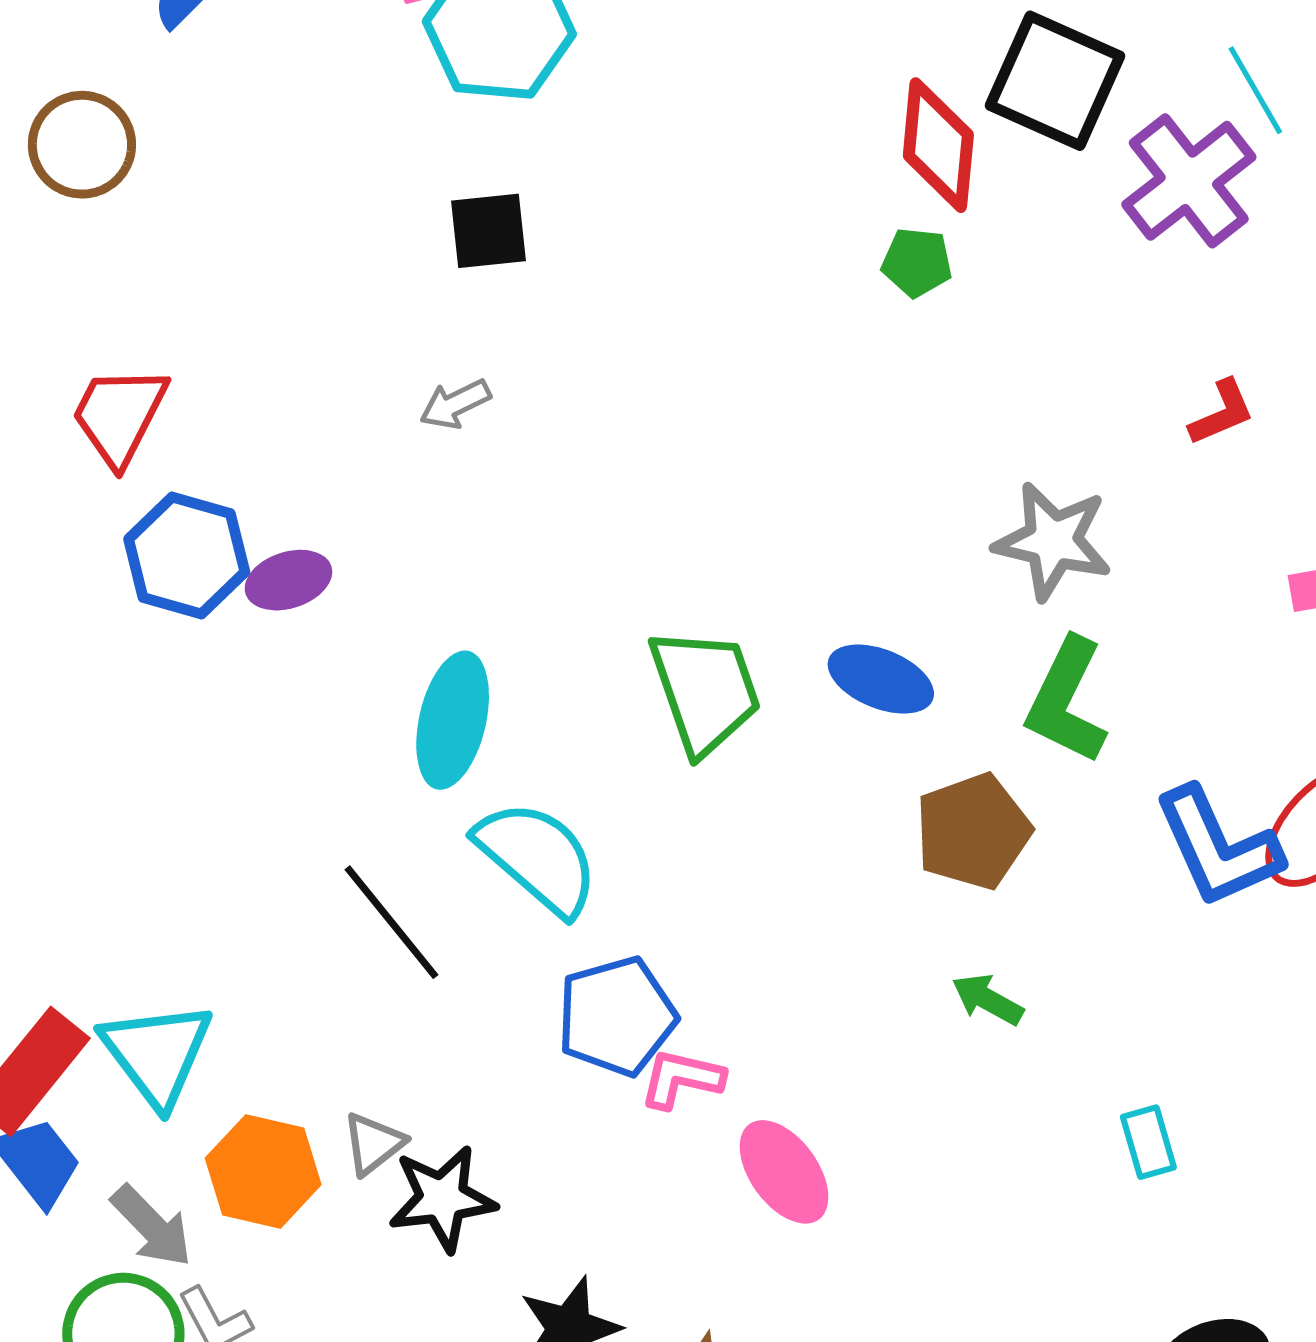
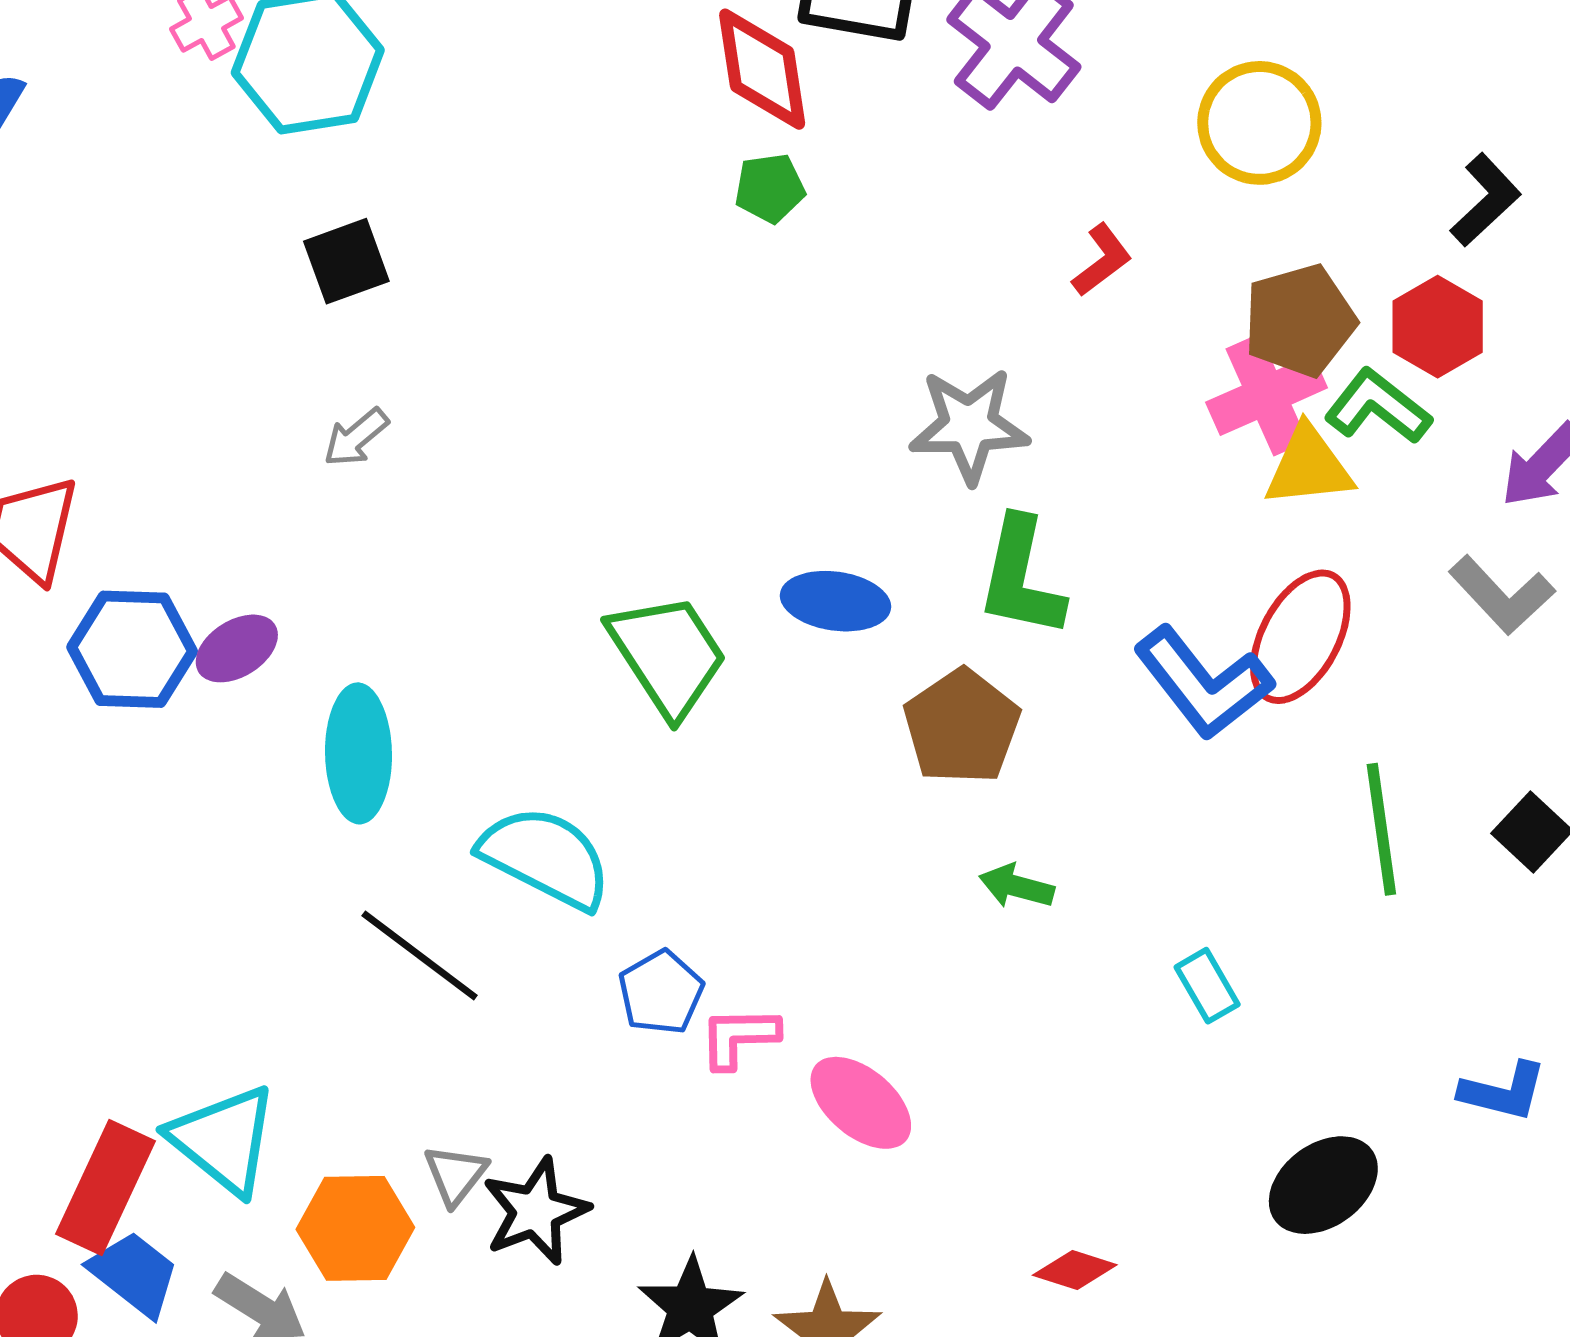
cyan ellipse: (453, 720) -> (359, 753), moved
blue pentagon: (617, 1016) -> (661, 992), size x0.7

